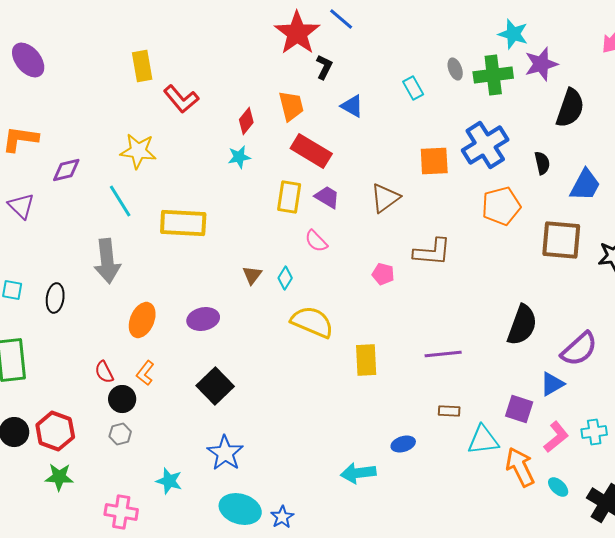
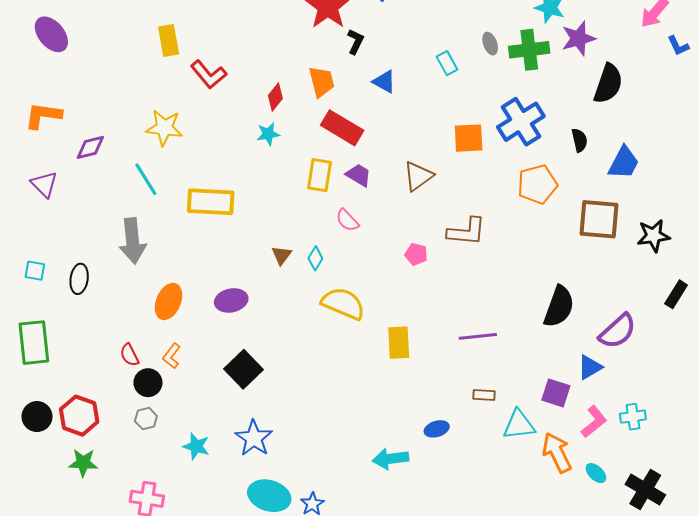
cyan star: (169, 481) -> (196, 446), moved

